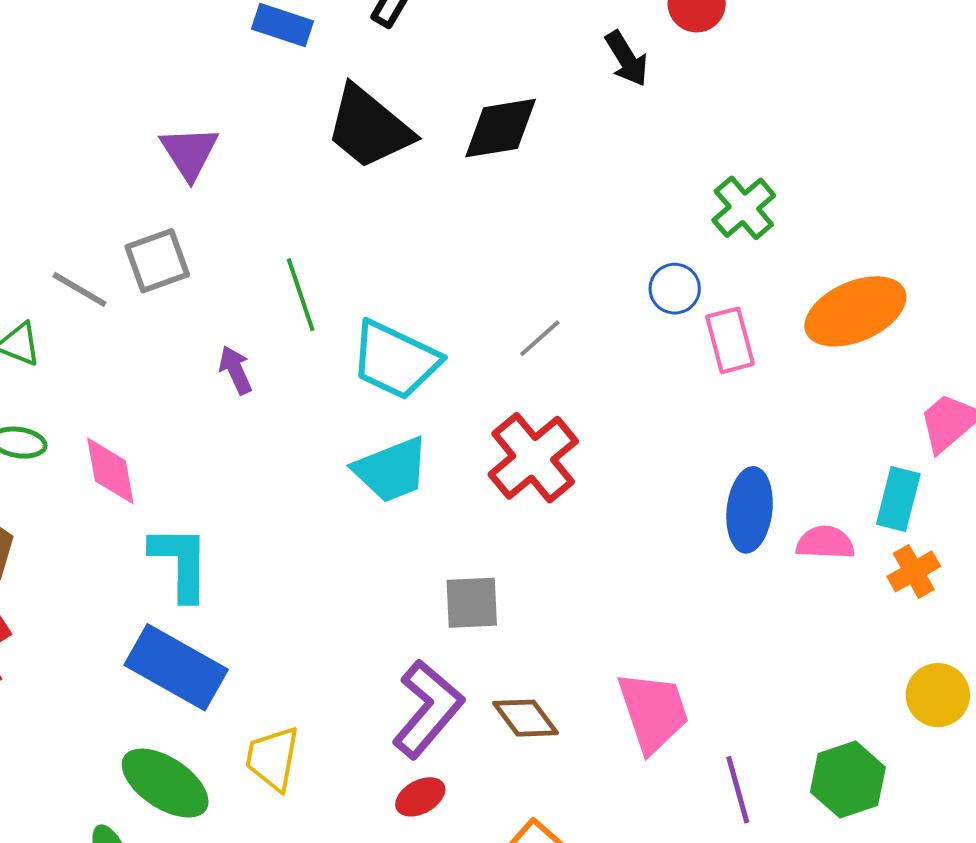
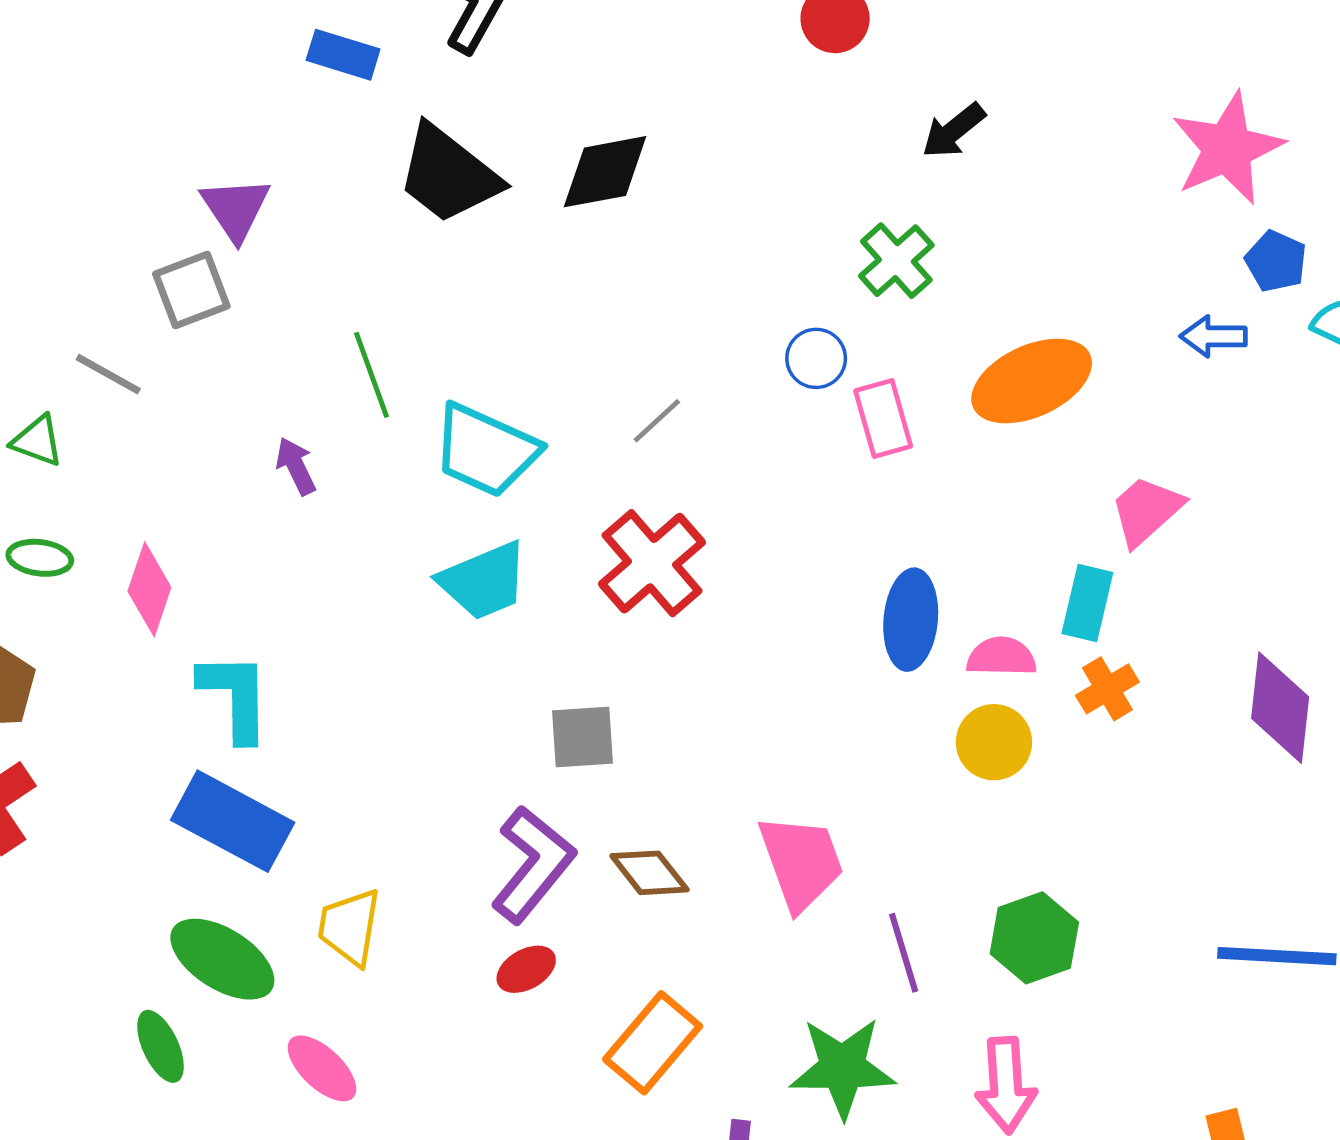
black arrow: (627, 59) -> (954, 131), moved, turned 84
gray square: (157, 261) -> (191, 290), moved
pink diamond: (110, 471) -> (149, 589), turned 30
yellow circle: (938, 695) -> (994, 742), moved

